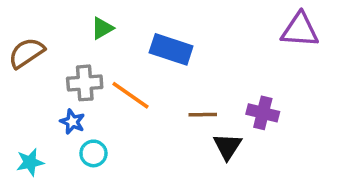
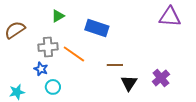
purple cross: (263, 113) -> (161, 78), moved, turned 36

